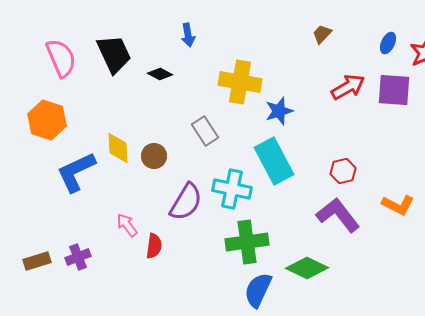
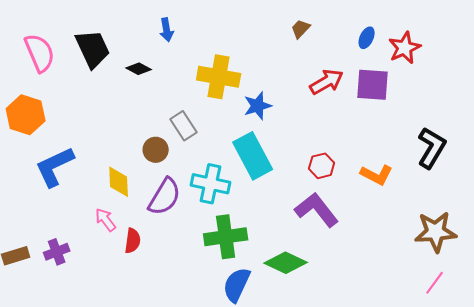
yellow diamond: (118, 148) -> (119, 182), moved
brown circle: (154, 156) -> (156, 150), moved
orange L-shape: (398, 205) -> (377, 175), moved

